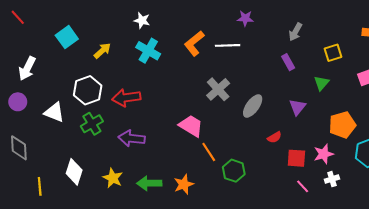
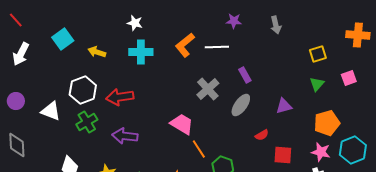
gray arrow: (295, 32) -> (276, 25), moved, turned -42
yellow arrow: (102, 51) -> (97, 52), turned -120
cyan cross: (148, 51) -> (141, 52), turned -30
purple rectangle: (288, 62) -> (245, 75), moved
white arrow: (27, 68) -> (21, 54), moved
green triangle: (321, 83) -> (317, 84), moved
purple triangle: (297, 107) -> (284, 106), turned 36
pink star: (324, 154) -> (321, 152), moved, turned 30

